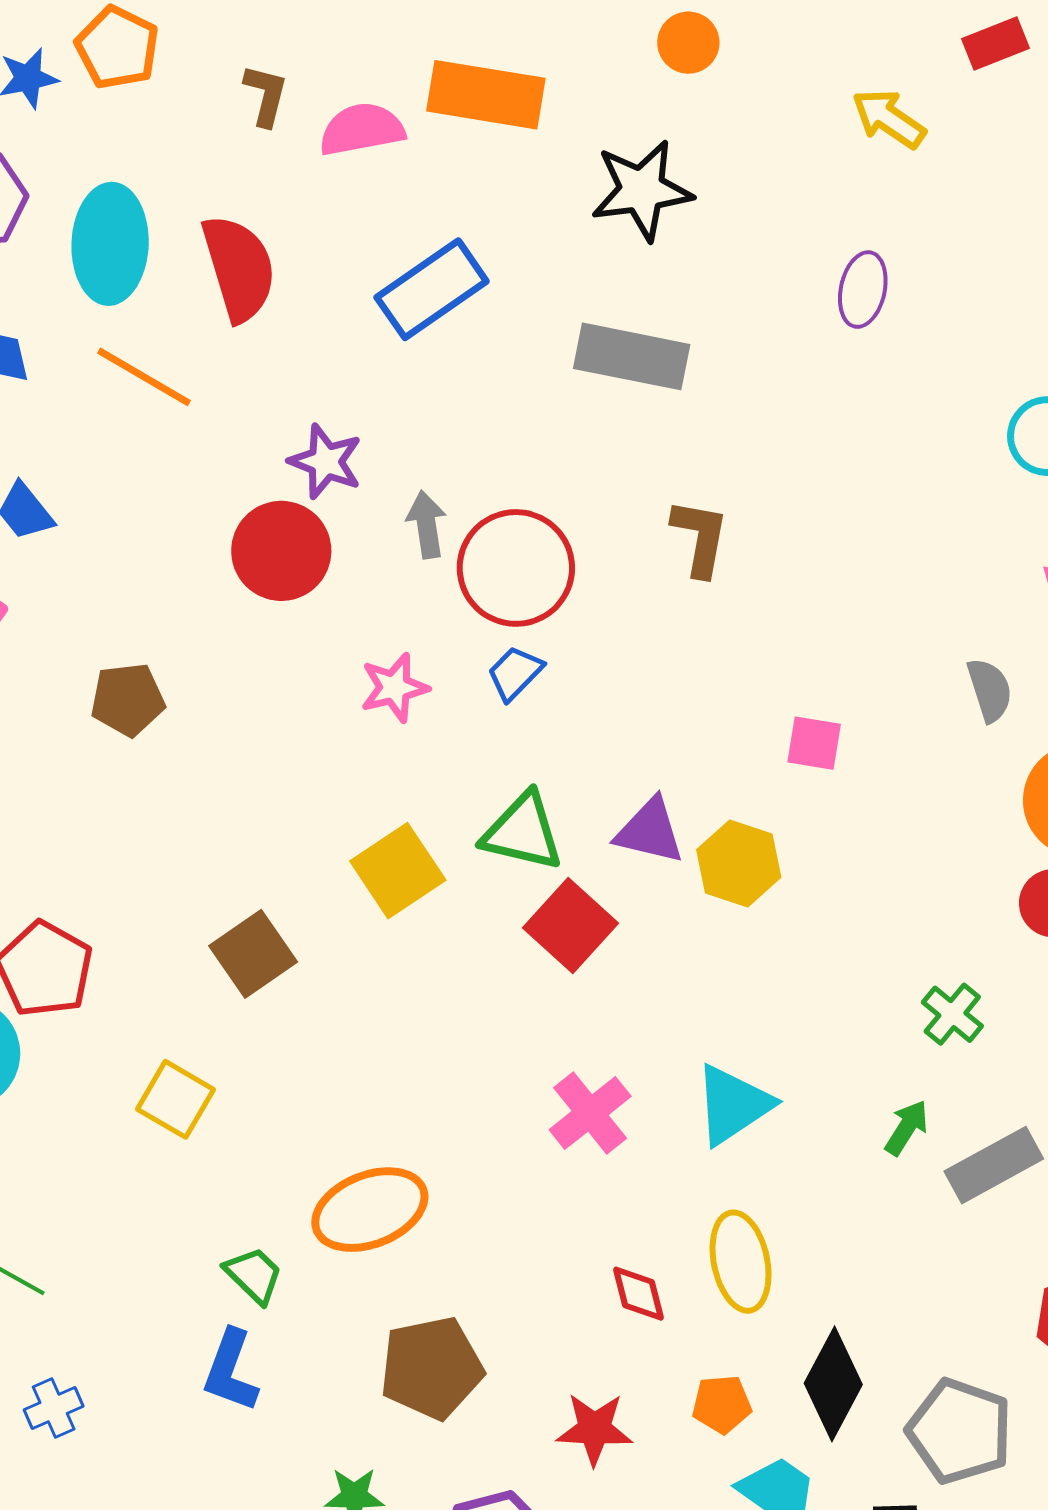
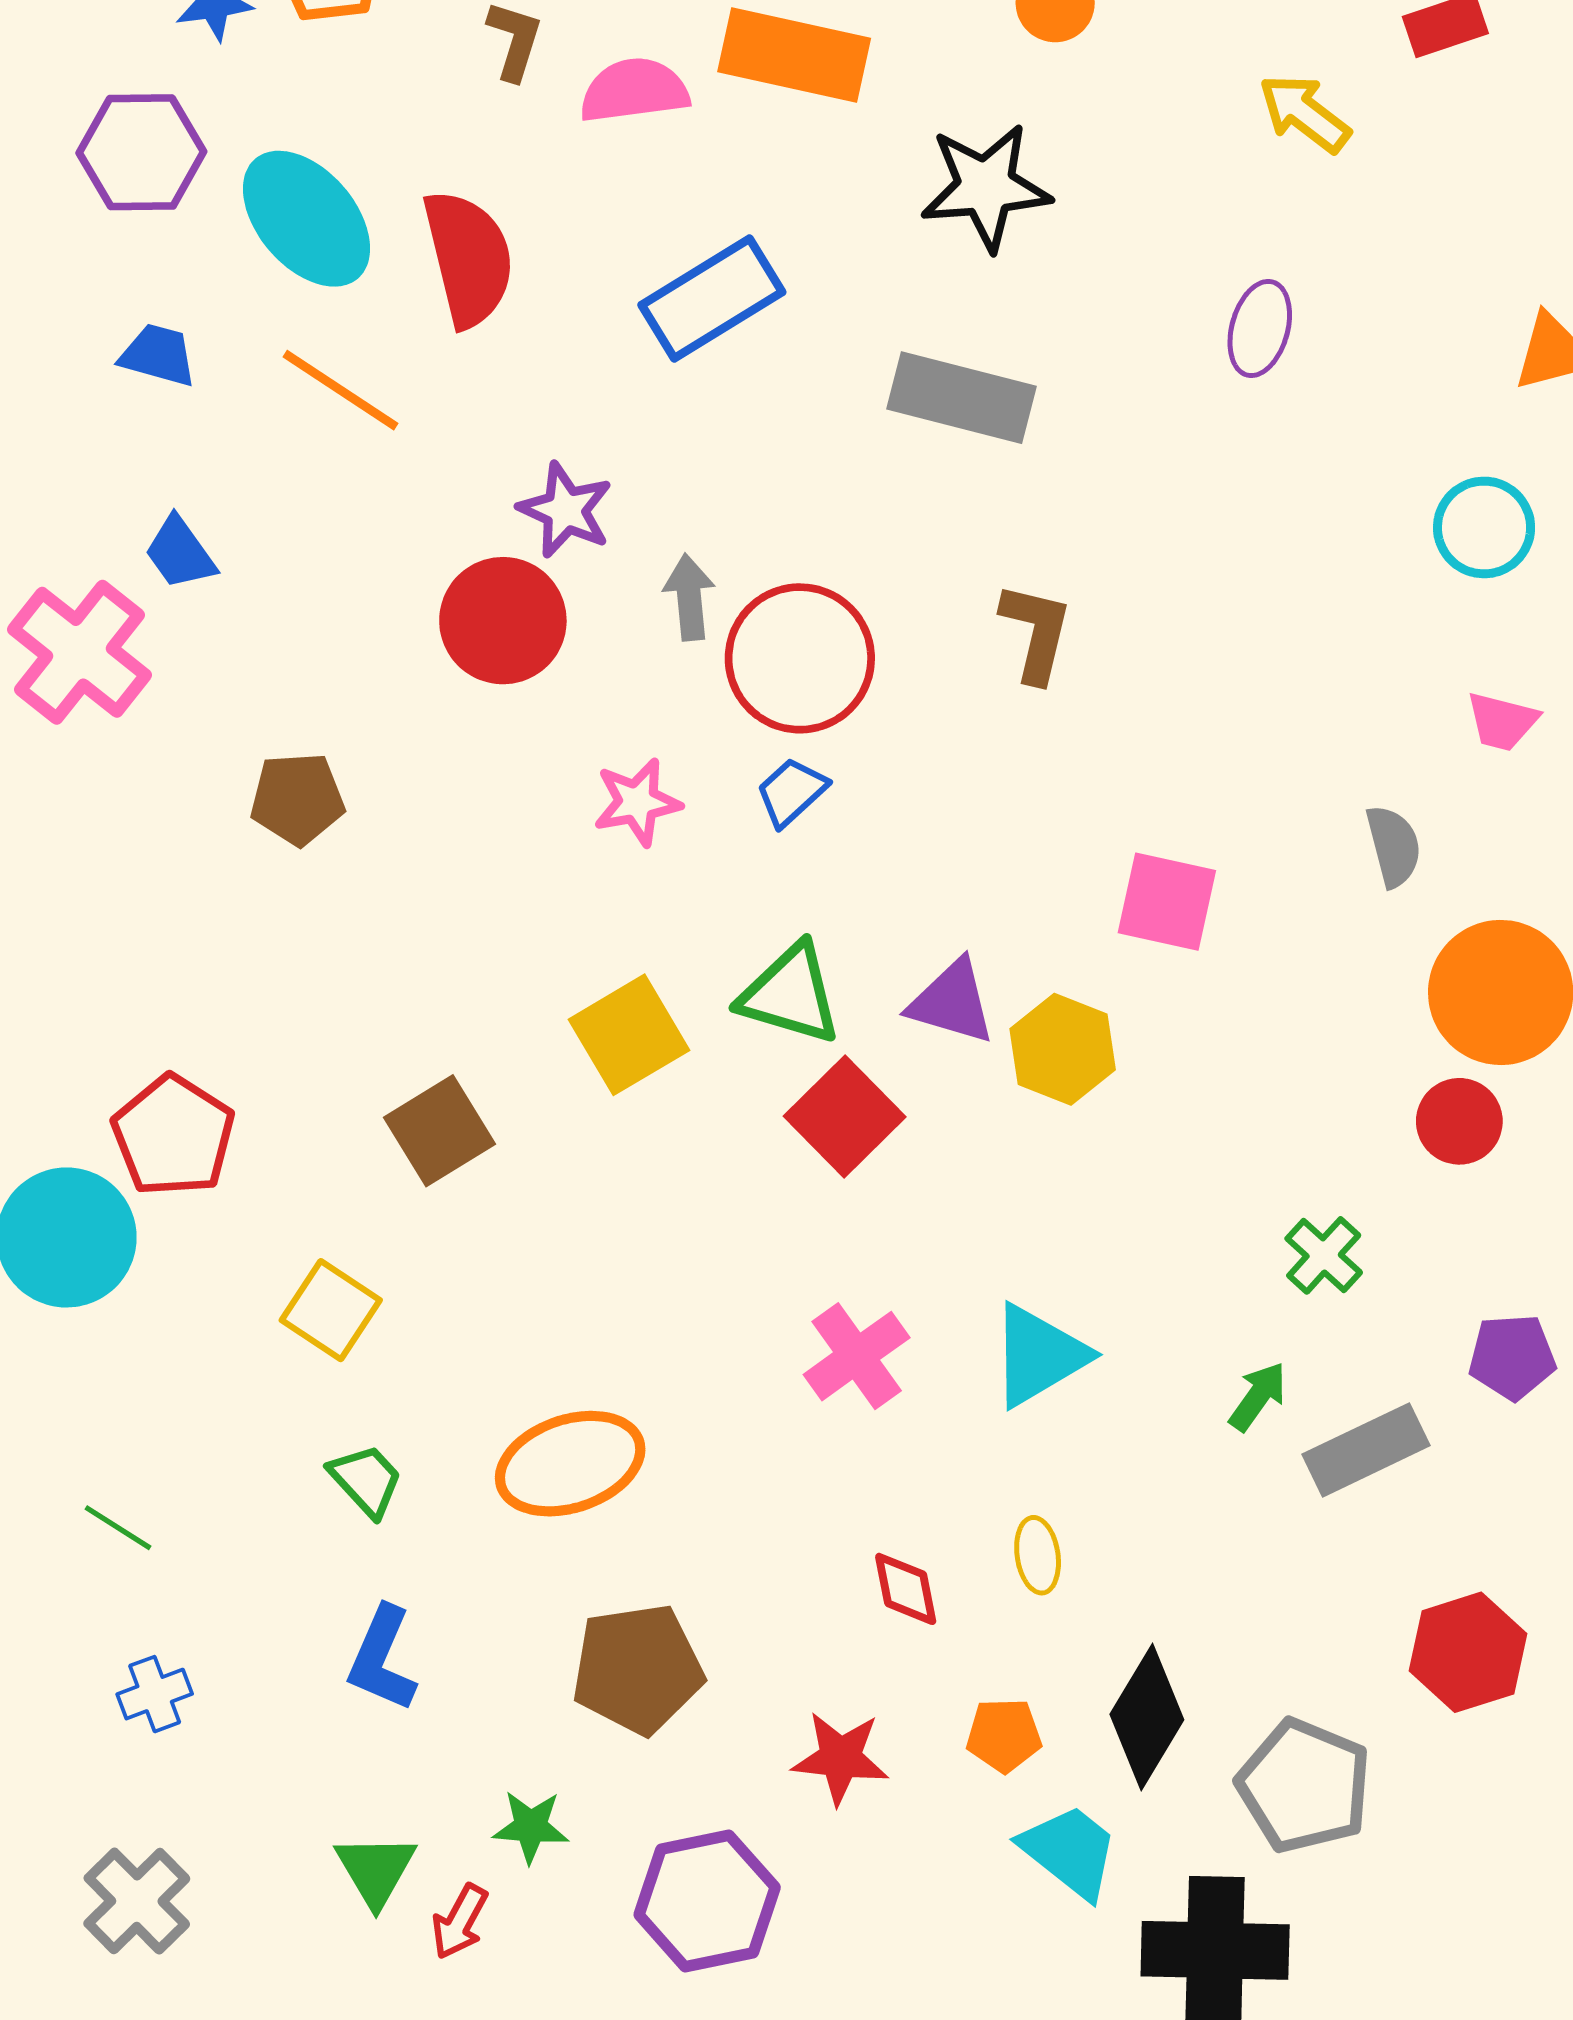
cyan ellipse: (110, 244) -> (307, 219), turned -46
pink square: (814, 743) -> (1167, 902), size x1.4
yellow ellipse: (741, 1262) -> (1038, 1555), size x0.6
green trapezoid: (254, 1275) -> (366, 1480), moved

